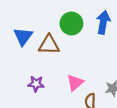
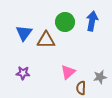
purple star: (36, 84) -> (23, 73), moved

